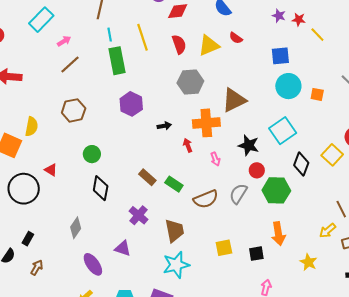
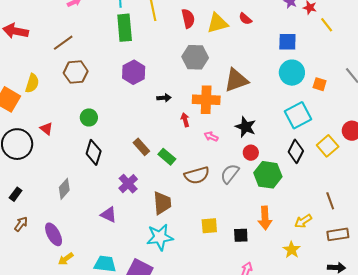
brown line: (70, 64) -> (63, 43), moved
cyan square: (283, 131) -> (298, 115), moved
pink arrow: (215, 159) -> (211, 137), turned 128
yellow arrow: (328, 231) -> (303, 221), moved
purple ellipse: (93, 264) -> (54, 234), moved

